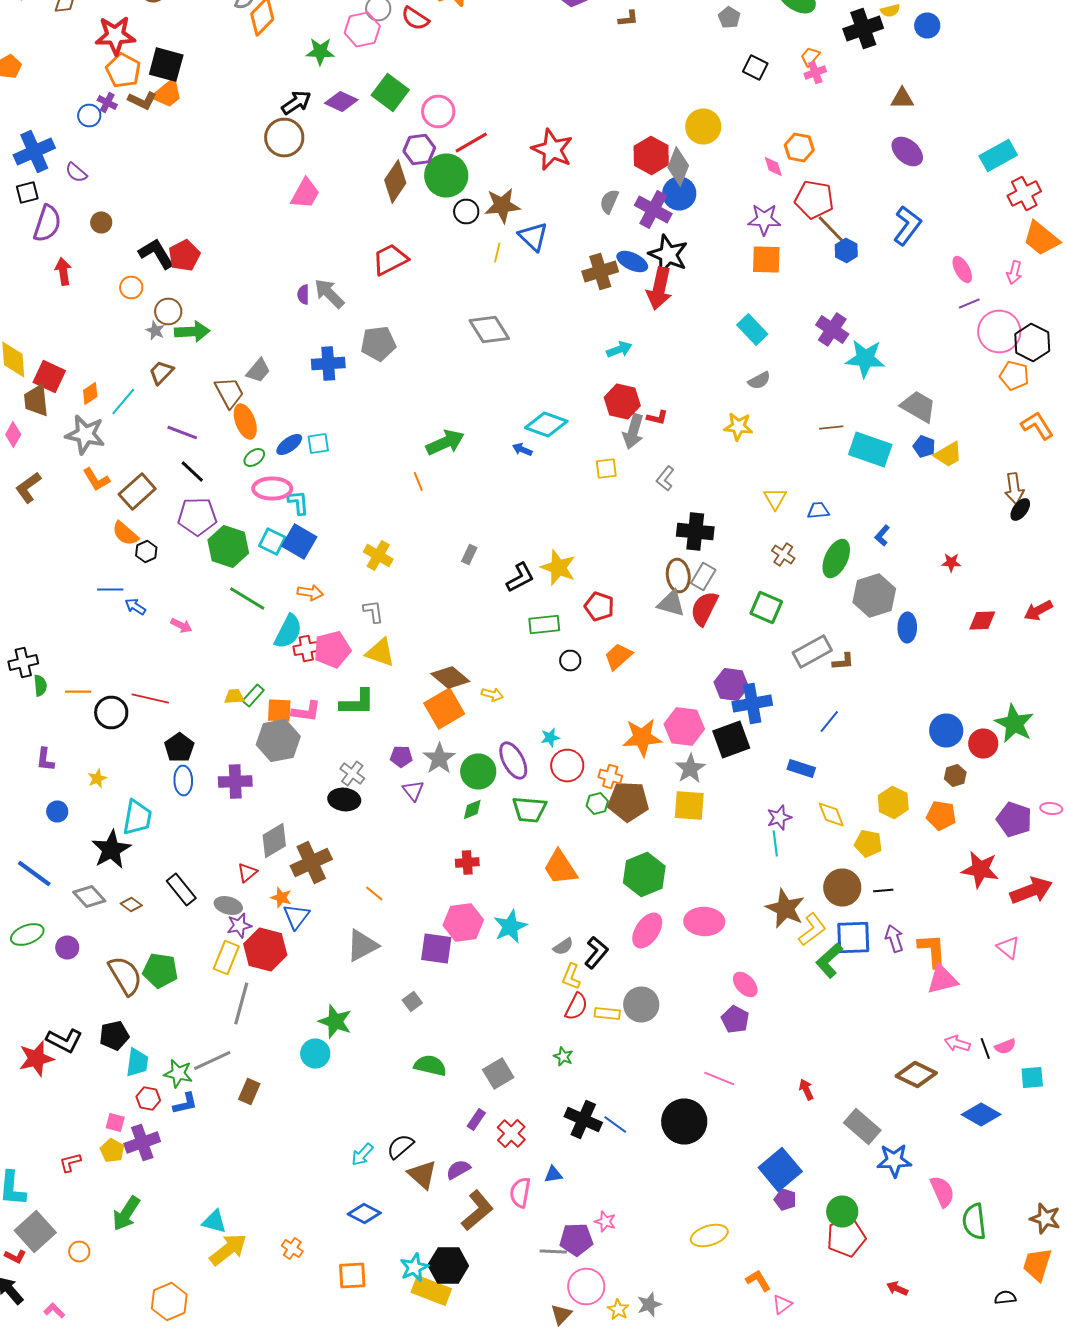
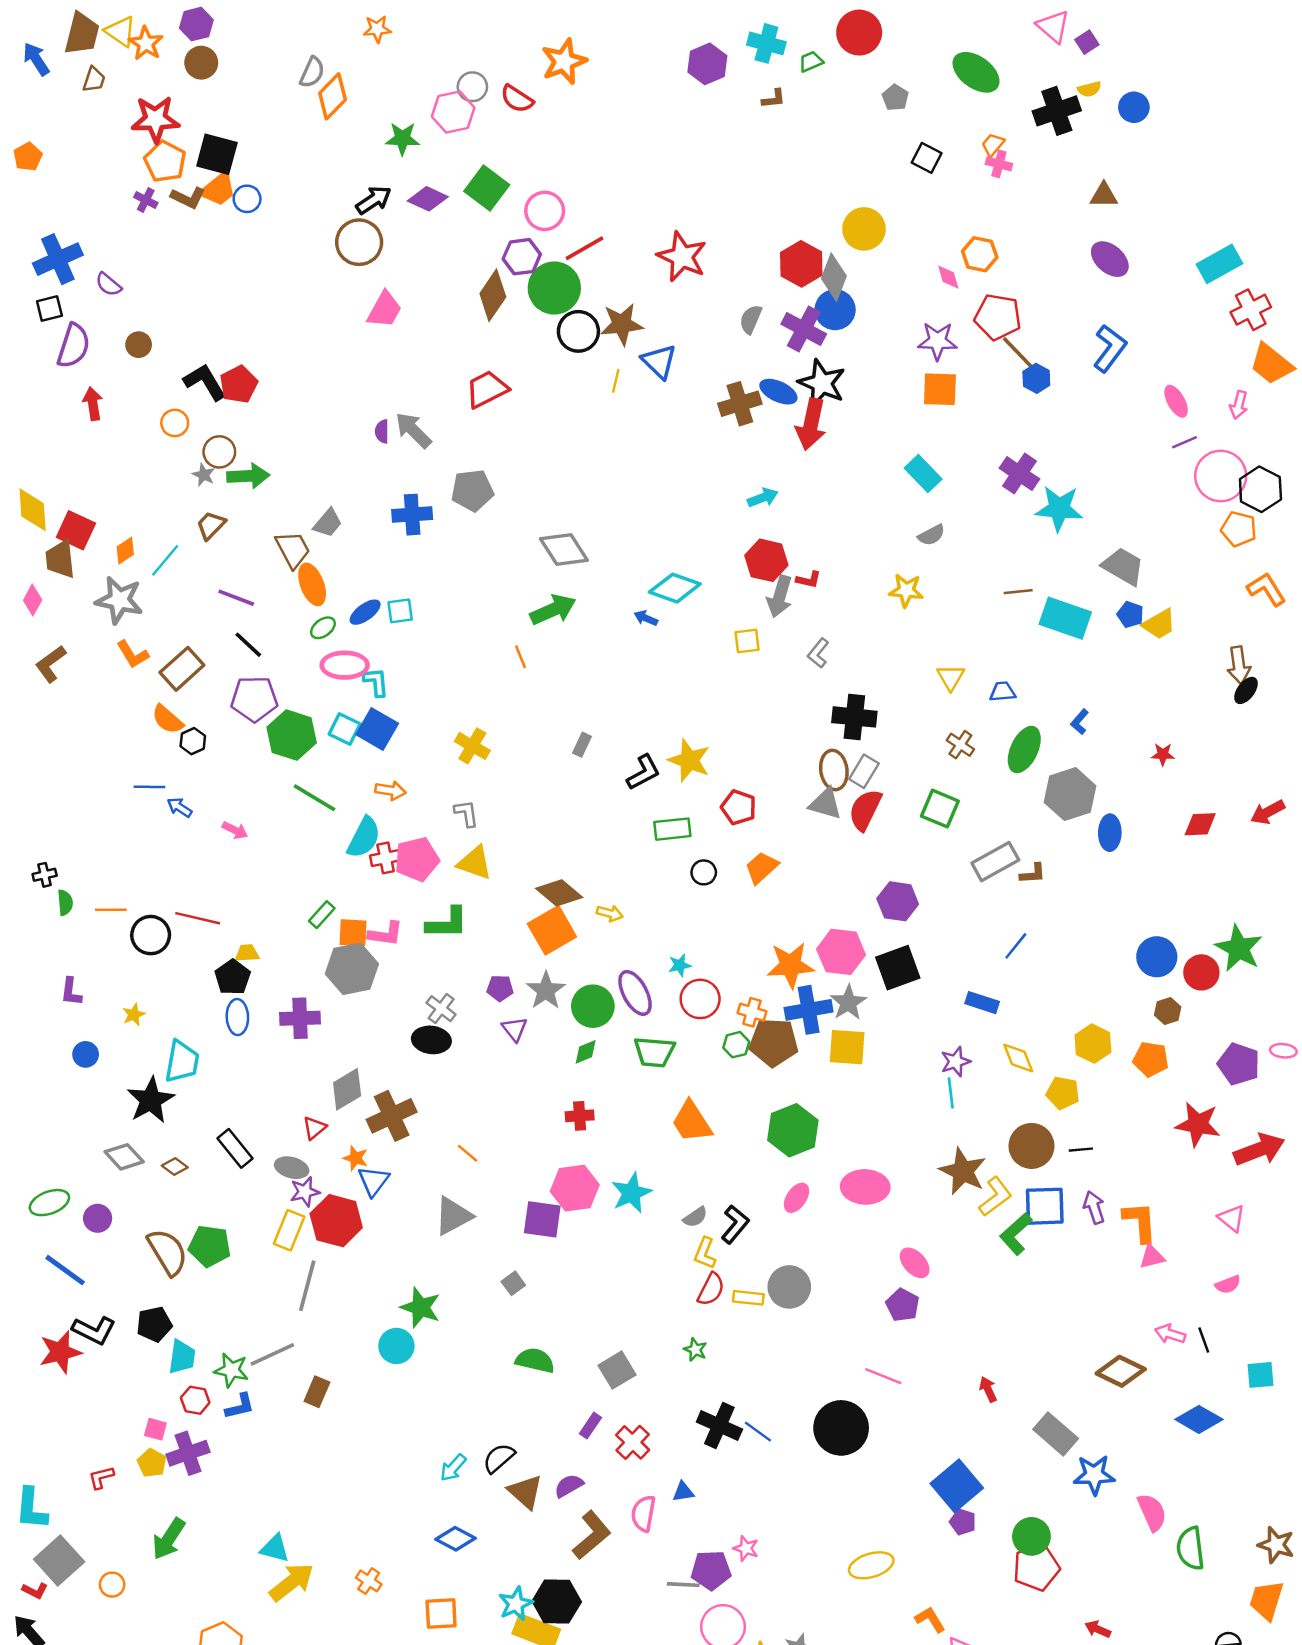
pink cross: (815, 72) -> (999, 164), turned 35
blue circle: (89, 116) -> (247, 199), moved
black circle: (466, 212) -> (578, 331), size x1.4
gray diamond: (489, 330) -> (564, 549), moved
black cross: (23, 662) -> (45, 875), size x0.7
yellow trapezoid: (234, 696) -> (247, 953), moved
blue cross: (752, 704) -> (809, 1010), moved
blue line: (34, 874) -> (65, 1270), moved
pink ellipse: (647, 930) -> (797, 1198), size x0.7
pink triangle: (942, 980) -> (1152, 1257), size x0.7
pink semicircle: (1005, 1046) -> (1228, 1285), moved

